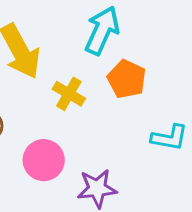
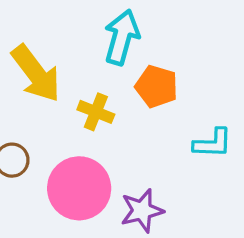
pink circle: (44, 160) -> (79, 188), size x1.4

